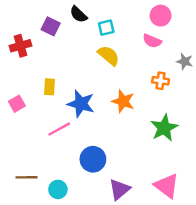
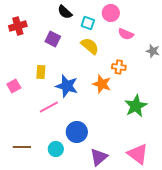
pink circle: (161, 16) -> (111, 13), moved
purple square: (51, 26) -> (53, 39), moved
cyan square: (106, 28) -> (88, 23), turned 32
red cross: (21, 46) -> (18, 26), moved
orange cross: (161, 81) -> (119, 67), moved
cyan circle: (58, 189) -> (56, 149), moved

